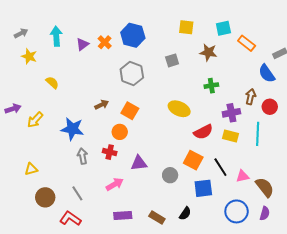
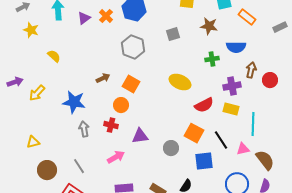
blue semicircle: (267, 74) -> (236, 47), moved, turned -54
cyan line: (258, 134) -> (253, 124), moved

